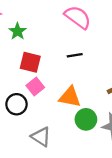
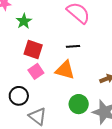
orange triangle: (70, 97) -> (65, 70), moved
black circle: (16, 104) -> (19, 96), moved

